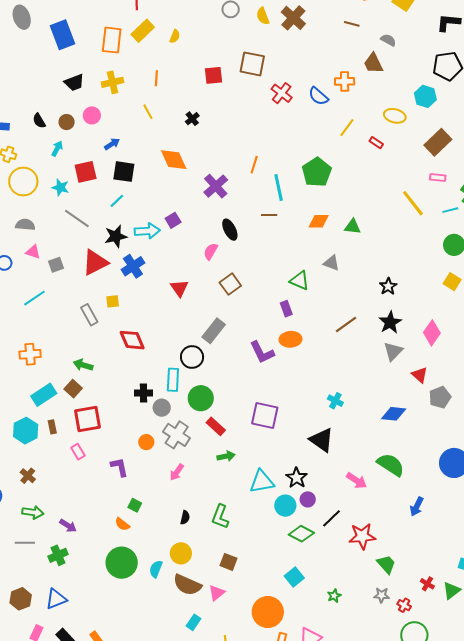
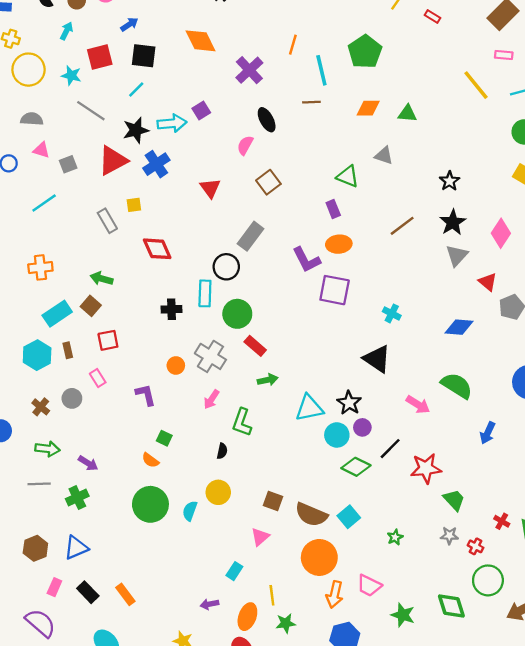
gray circle: (162, 408) -> (72, 398), moved
purple square: (265, 416) -> (335, 290), moved
red square: (88, 419) -> (108, 340), size x0.7
green L-shape: (220, 517) -> (242, 422), moved
brown semicircle: (187, 585) -> (311, 515), moved

